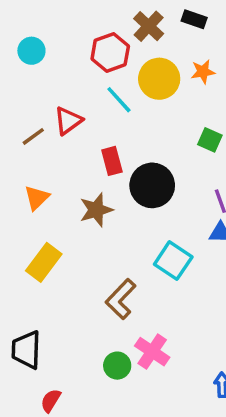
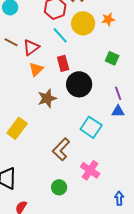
brown line: (33, 136) -> (11, 42), moved, turned 64
red rectangle: (112, 161) -> (63, 63), moved
orange triangle: (37, 198) -> (36, 69), moved
pink cross: (152, 352) -> (90, 170), moved

